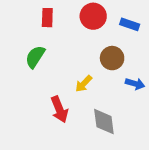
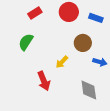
red rectangle: (47, 18) -> (35, 13), turned 56
gray diamond: (104, 122) -> (89, 90), moved

